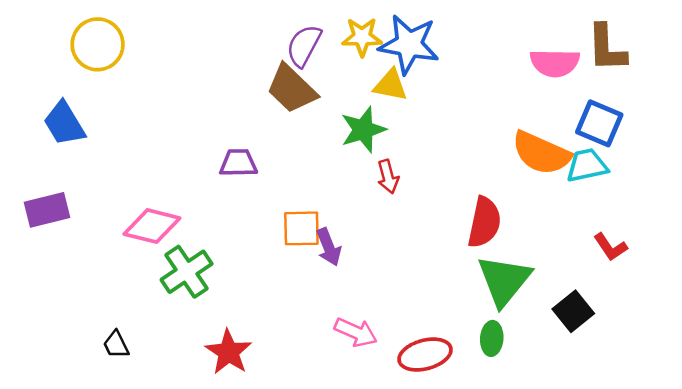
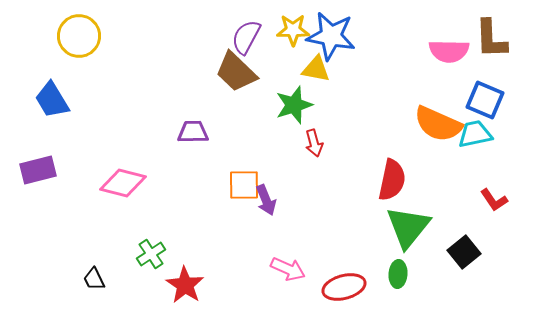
green cross: (187, 272) -> (151, 254), moved, size x0.7

